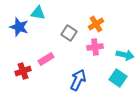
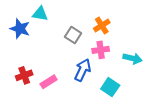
pink rectangle: (46, 59) -> (49, 82), moved
cyan square: (118, 78) -> (110, 87), moved
blue arrow: (78, 80) -> (83, 70), moved

